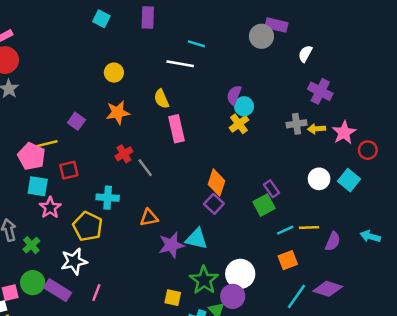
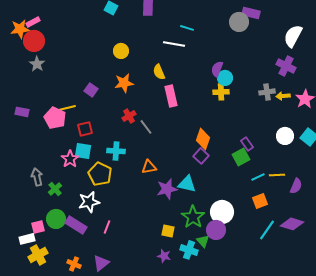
white semicircle: (305, 54) -> (293, 36), moved, size x1.6
yellow cross: (239, 124) -> (221, 92), turned 35
cyan square: (38, 186) -> (83, 151), moved

